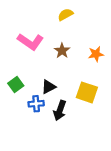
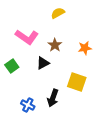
green square: (16, 85) -> (12, 66), moved
black triangle: (49, 87) -> (43, 63), moved
blue cross: (36, 104) -> (28, 105), moved, turned 32

